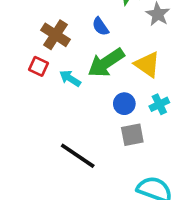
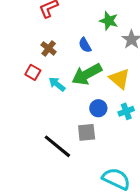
brown cross: (56, 35) -> (49, 48), size x0.7
gray square: (132, 135) -> (87, 132), moved

